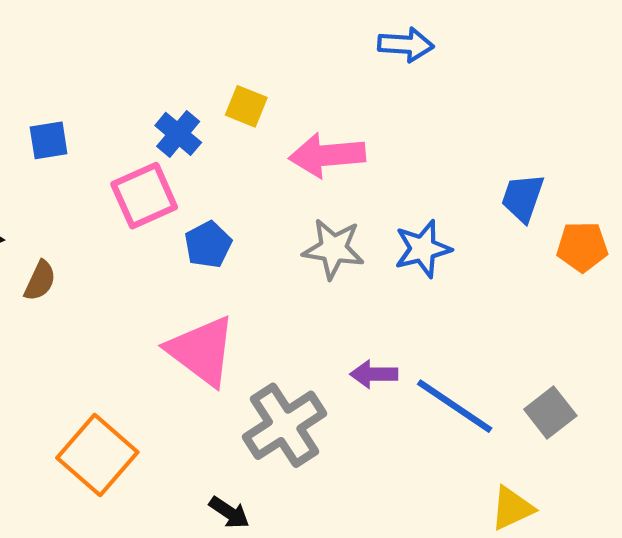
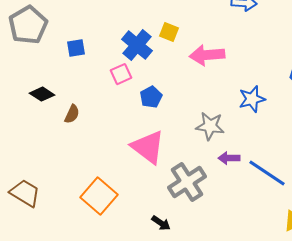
blue cross: (178, 134) -> (137, 45), size x1.4
pink square: (144, 196) -> (121, 74), size x0.7
gray star: (333, 249) -> (210, 126), moved

